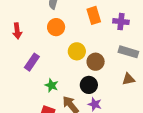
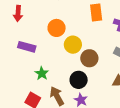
orange circle: (56, 27) -> (57, 28), moved
purple rectangle: (32, 62) -> (27, 47), turned 60

